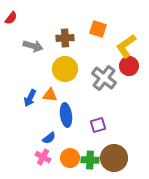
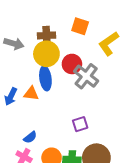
red circle: (129, 66) -> (72, 64), moved
yellow circle: (65, 69) -> (46, 54), moved
blue ellipse: (66, 115) -> (45, 78), moved

